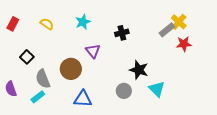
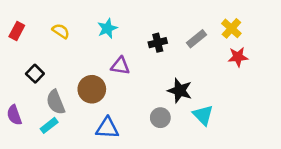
gray rectangle: (167, 30) -> (197, 39), moved
purple triangle: (93, 51) -> (120, 66), turned -42

